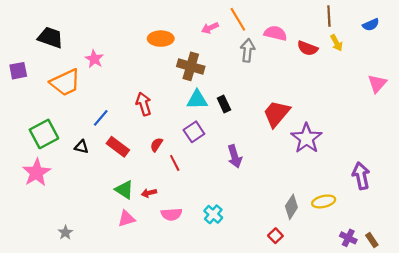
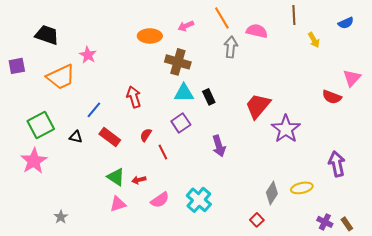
brown line: (329, 16) -> (294, 15), moved
pink arrow: (210, 28) -> (186, 26), moved
red semicircle: (308, 48) -> (332, 97), moved
pink semicircle: (171, 214) -> (160, 200), turned -30
cyan cross: (213, 214) -> (199, 200), size x1.4

